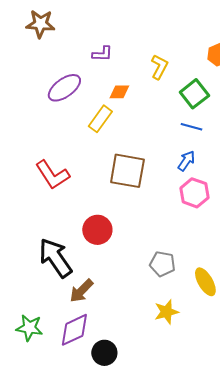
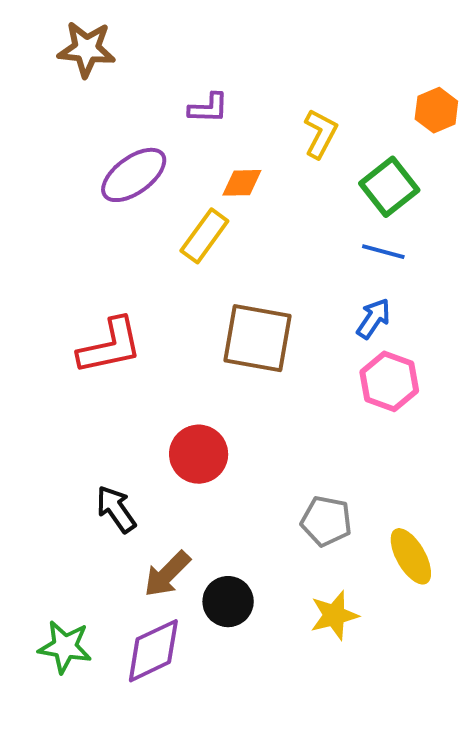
red L-shape: (52, 175) -> (110, 346), turned -69
black arrow: (55, 258) -> (116, 509), size x0.6
black circle: (104, 353) -> (228, 602), moved

